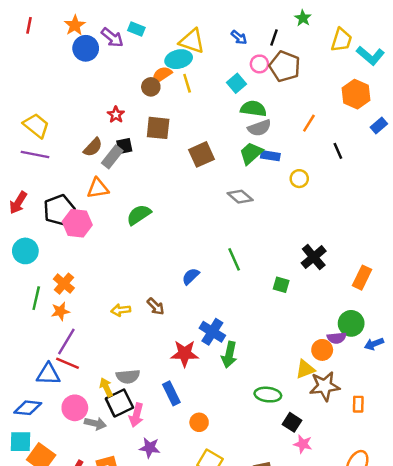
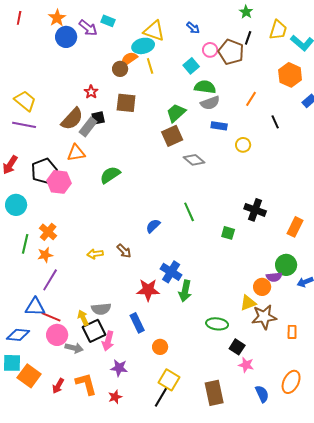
black line: (274, 37) -> (248, 38), moved
brown semicircle: (93, 147) -> (72, 119), size x1.4
green trapezoid: (251, 153) -> (176, 113), moved
brown square: (202, 154) -> (172, 136), moved
black cross: (314, 257) -> (255, 210), turned -30
red line: (68, 363) -> (51, 317), moved

